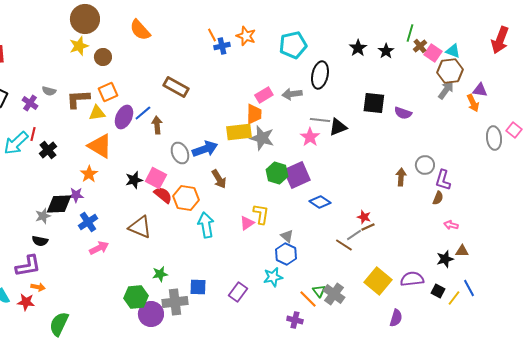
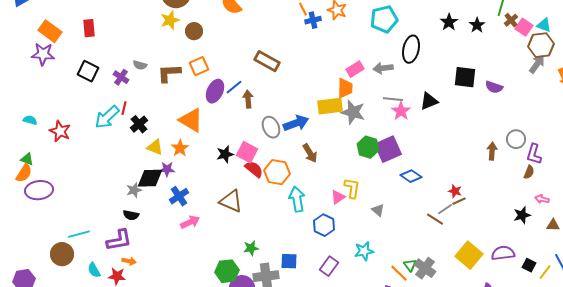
yellow triangle: (97, 113) -> (155, 147), moved, turned 30
gray line: (320, 120) -> (393, 99), moved
blue hexagon: (286, 254) -> (324, 225), moved
black star: (445, 259) -> (522, 215), moved

